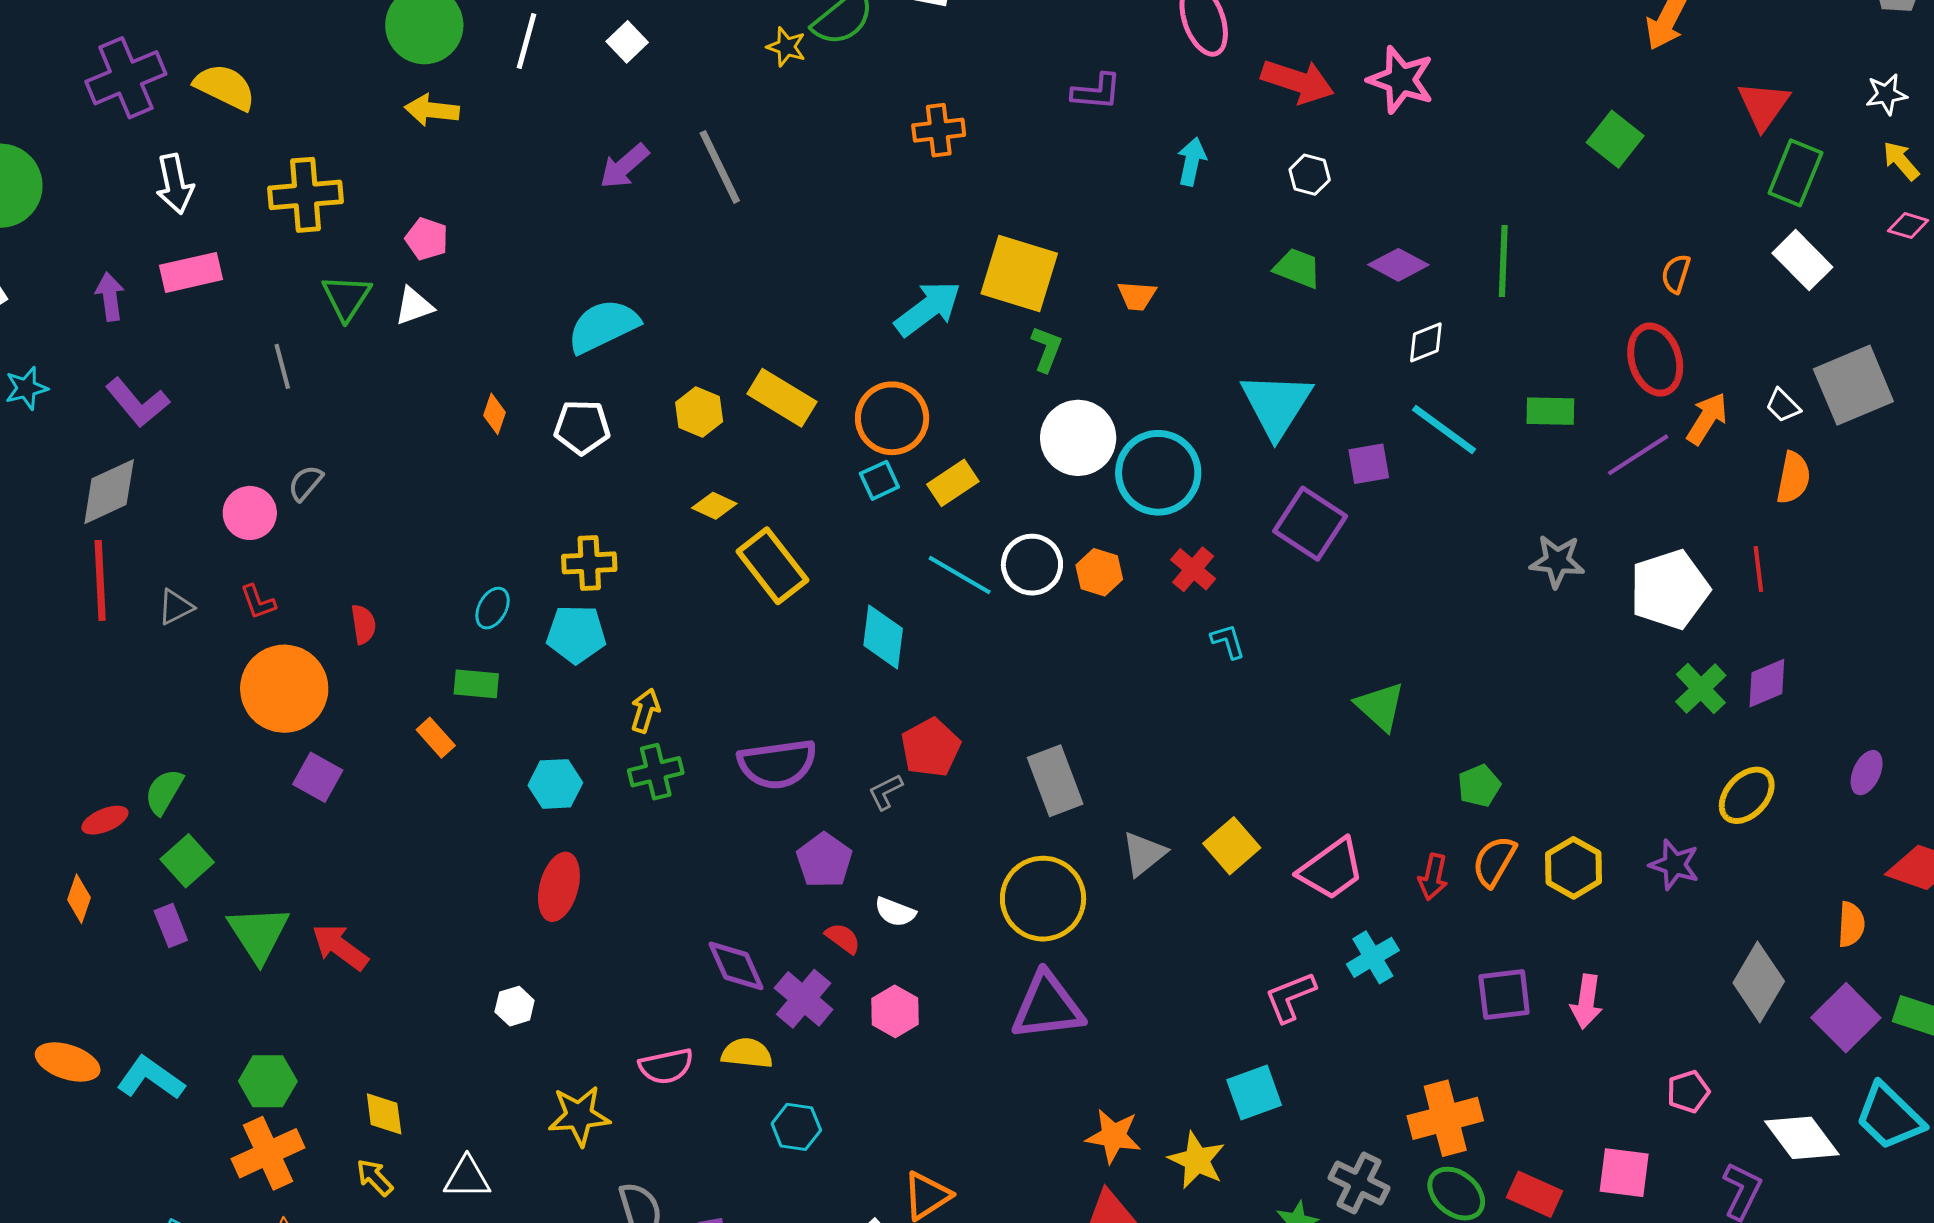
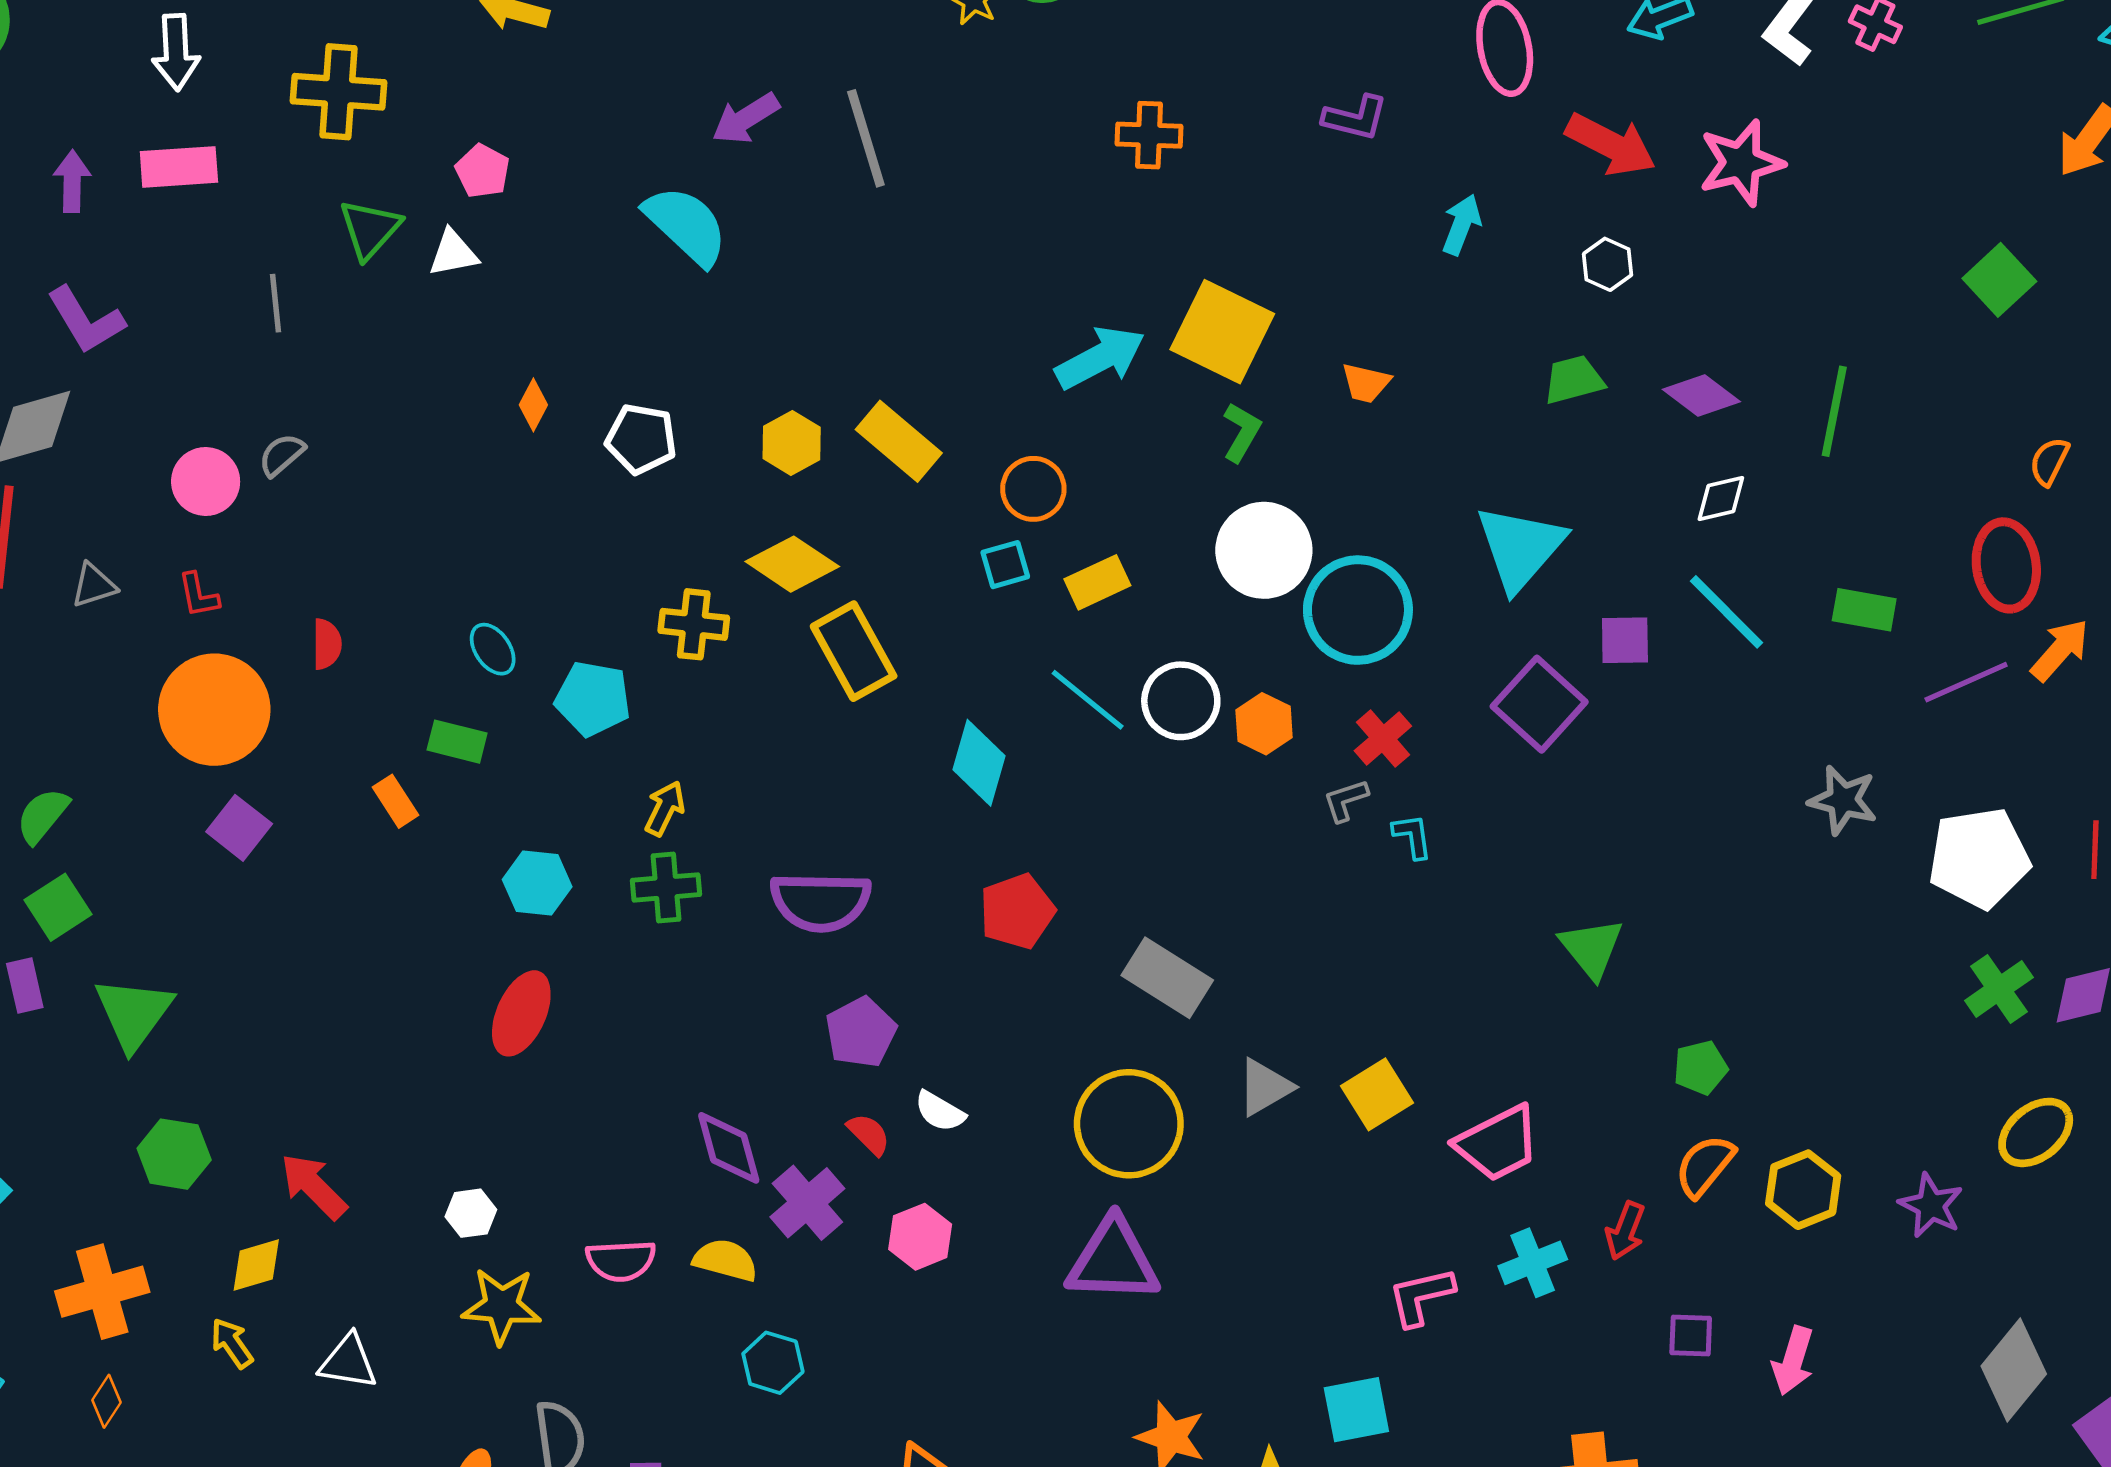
pink star: (1401, 80) -> (1741, 163), turned 30
green trapezoid: (1297, 268) -> (1574, 380), turned -45
cyan semicircle: (603, 326) -> (686, 225), moved, turned 60
orange circle: (892, 418) -> (1033, 489), size x0.7
yellow diamond: (714, 506) -> (792, 564), size x1.6
yellow cross: (589, 563) -> (694, 624), moved
cyan ellipse: (493, 608) -> (493, 649), turned -72
gray rectangle: (1055, 781) -> (1167, 978), turned -46
gray L-shape: (886, 792) -> (1346, 800), moved
red arrow: (1433, 877) -> (1625, 1231), moved
red arrow: (340, 947) -> (314, 1186), moved
purple square: (1504, 995) -> (1691, 1336), size x0.7
white hexagon: (515, 1006) -> (471, 1213), moved
green hexagon: (268, 1081) -> (174, 1154), moved
yellow diamond: (384, 1114) -> (256, 1265), turned 72

